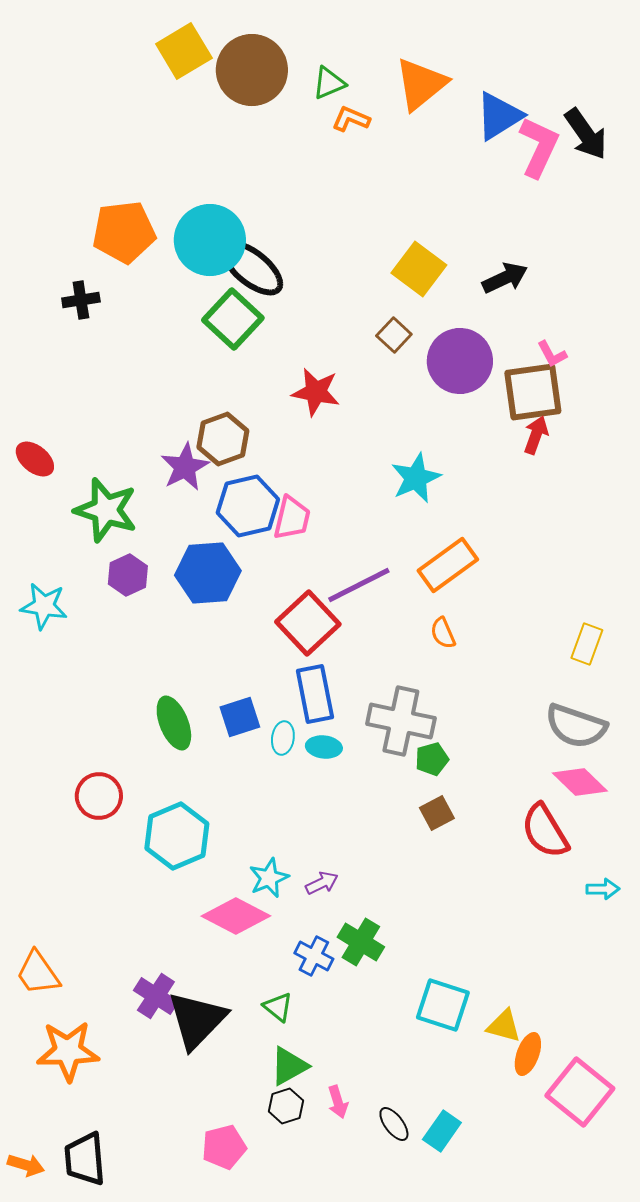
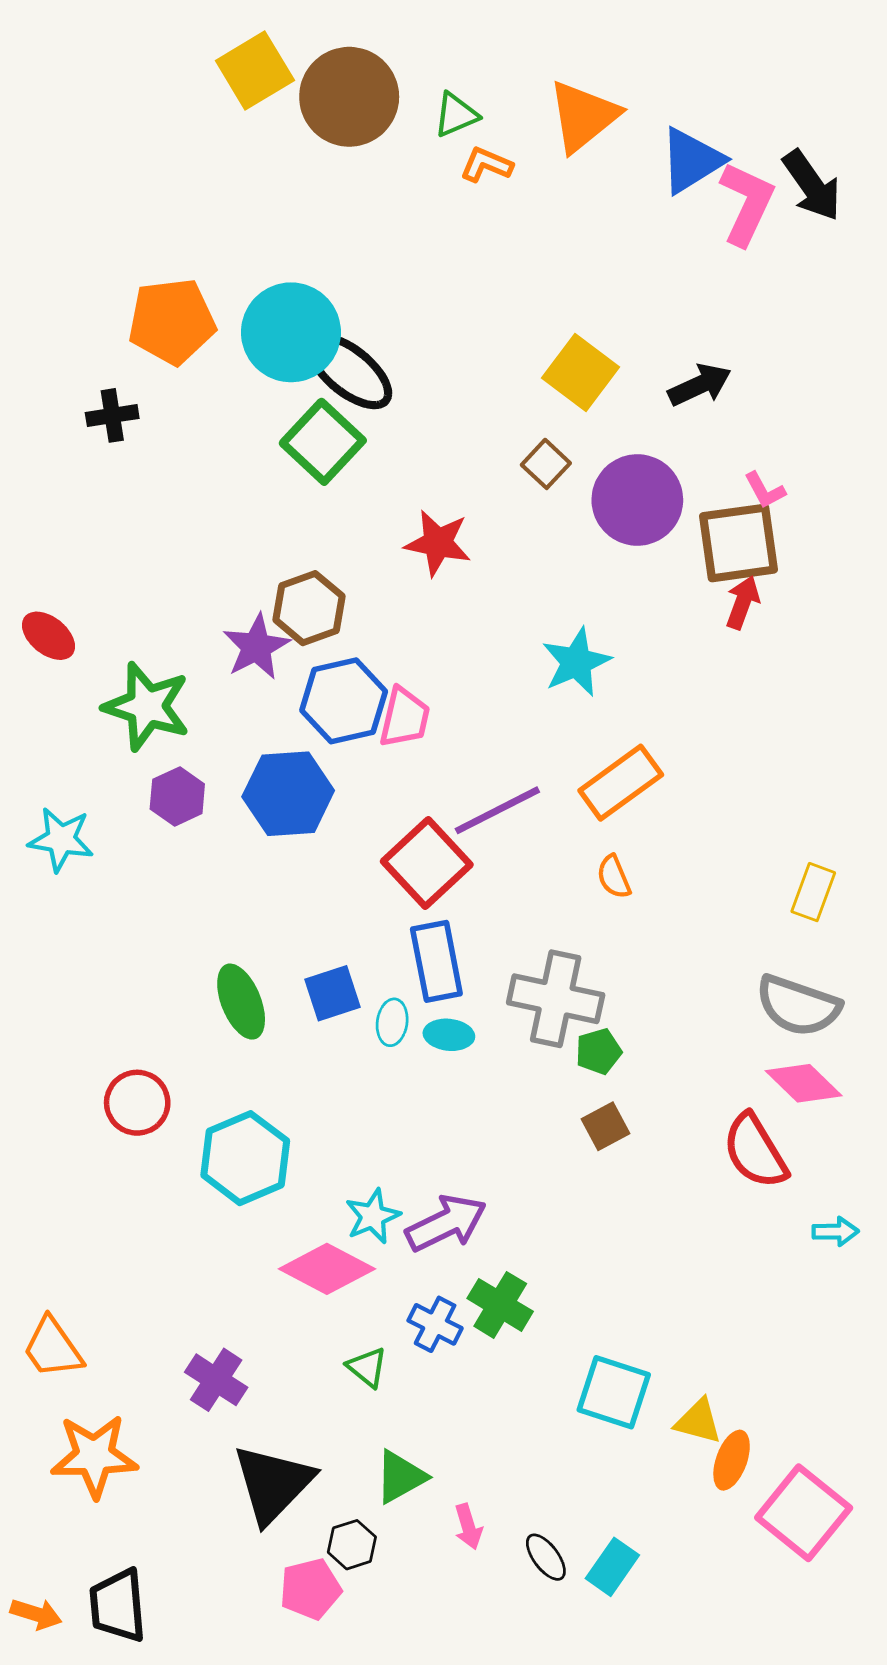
purple arrow: (322, 883) -> (446, 1223), size x1.8
green triangle: (278, 1007) -> (367, 1367), moved
black triangle: (197, 1020) -> (273, 1484), moved
black hexagon: (286, 1106) -> (352, 1545), moved

